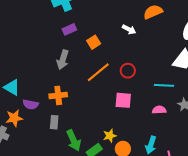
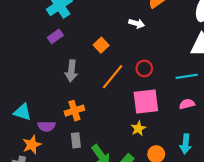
purple rectangle: (69, 29) -> (55, 36), moved
pink square: (123, 100) -> (146, 102), size x1.4
yellow star: (110, 136) -> (138, 128), moved

